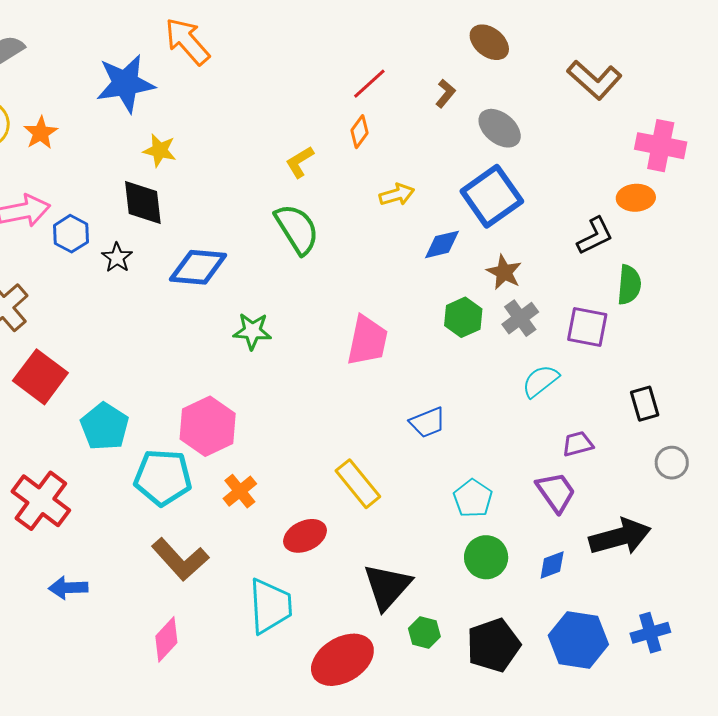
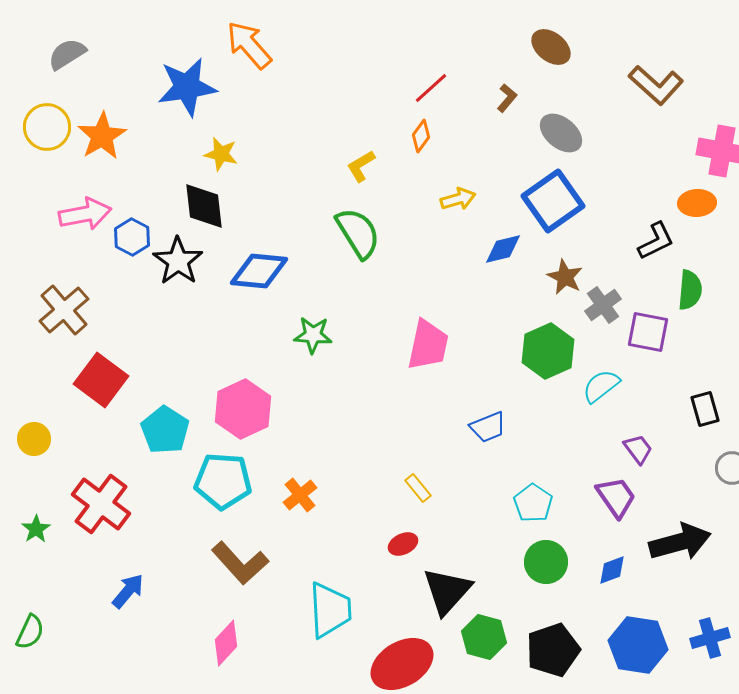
orange star: (41, 133) -> (102, 136), size x1.4
black star: (117, 258) -> (178, 261), size x1.6
green hexagon: (463, 317) -> (548, 351), moved, size x1.4
gray cross: (520, 318) -> (603, 305), moved
pink hexagon: (208, 426) -> (243, 409), moved
purple trapezoid: (578, 444) -> (638, 449), turned 68
yellow rectangle: (358, 484) -> (418, 488), size x0.6
red ellipse: (305, 536) -> (403, 544), moved, size x0.7
blue arrow: (68, 588) -> (128, 591), turned 132
green hexagon: (424, 632) -> (484, 637), size x1.4

